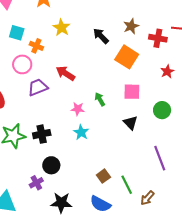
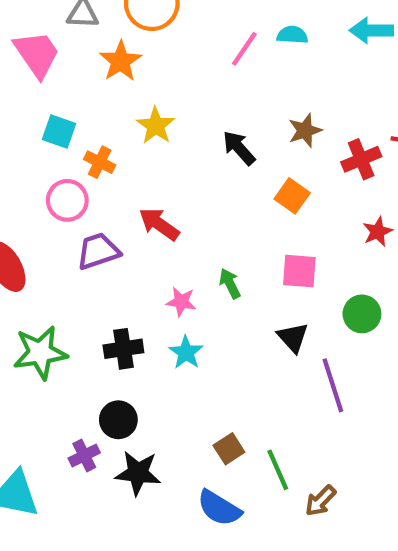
red cross: (158, 38) -> (361, 159), turned -36
orange square: (127, 57) -> (292, 196), size x0.7
black cross: (42, 134) -> (123, 349), moved
purple line: (160, 158) -> (333, 385), moved
black star: (61, 203) -> (138, 473), moved

